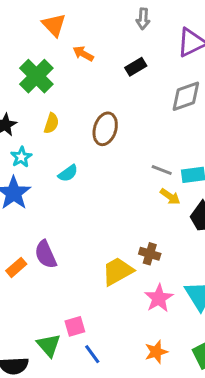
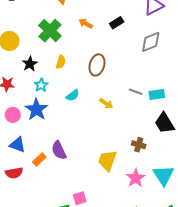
orange arrow: (83, 54) -> (86, 24), moved
yellow arrow: (170, 197) -> (106, 103), moved
brown cross: (150, 254) -> (139, 145), moved
yellow trapezoid: (118, 271) -> (108, 161), turned -40

